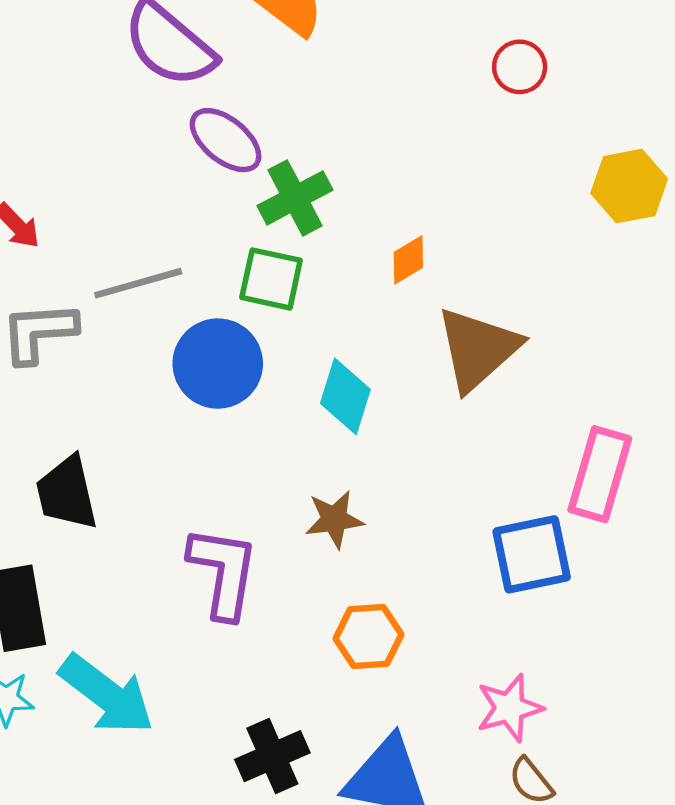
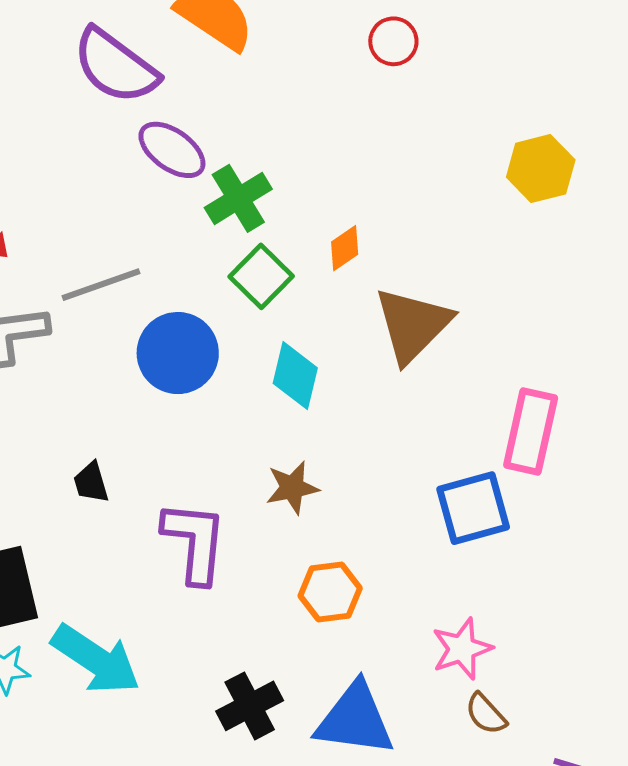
red circle: (520, 67) -> (393, 41), moved
green square: (271, 279) -> (261, 276), moved, turned 36
black trapezoid: (67, 493) -> (91, 482), moved, size x0.6

